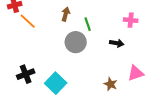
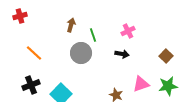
pink cross: (131, 20) -> (128, 31), moved, turned -32
orange line: (28, 21) -> (34, 53), moved

